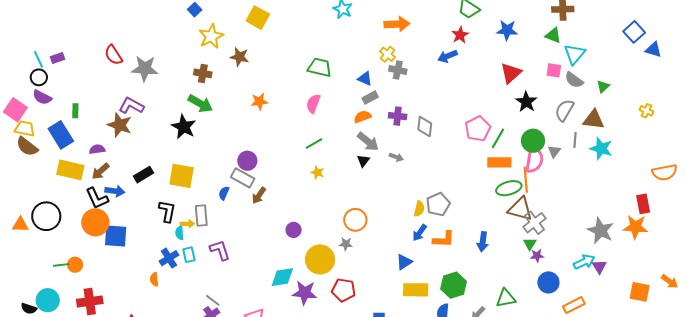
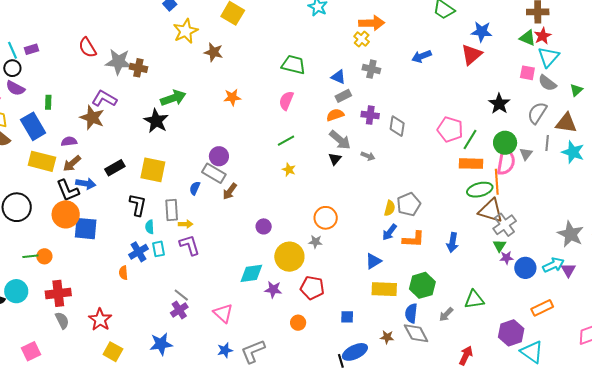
red star: (460, 35) -> (543, 36), moved
yellow cross: (387, 54) -> (362, 39), moved
brown cross: (203, 73) -> (138, 68), moved
red triangle: (511, 73) -> (471, 55), moved
green arrow: (200, 104) -> (173, 98), turned -50
pink pentagon: (478, 129) -> (450, 129), turned -30
yellow arrow: (187, 224) -> (186, 224), moved
blue circle: (548, 282) -> (525, 268), moved
purple star: (305, 293) -> (273, 290), size x0.7

